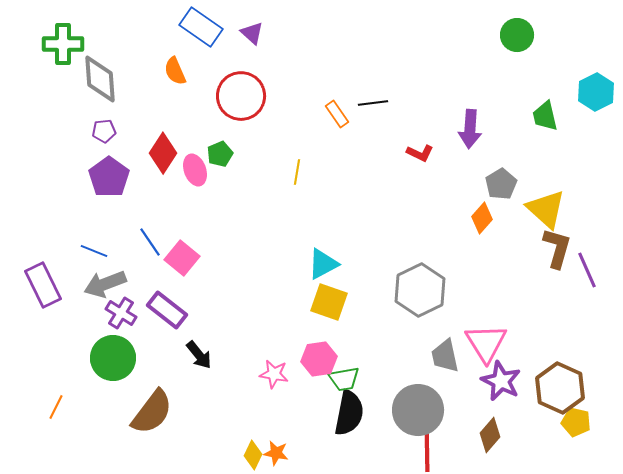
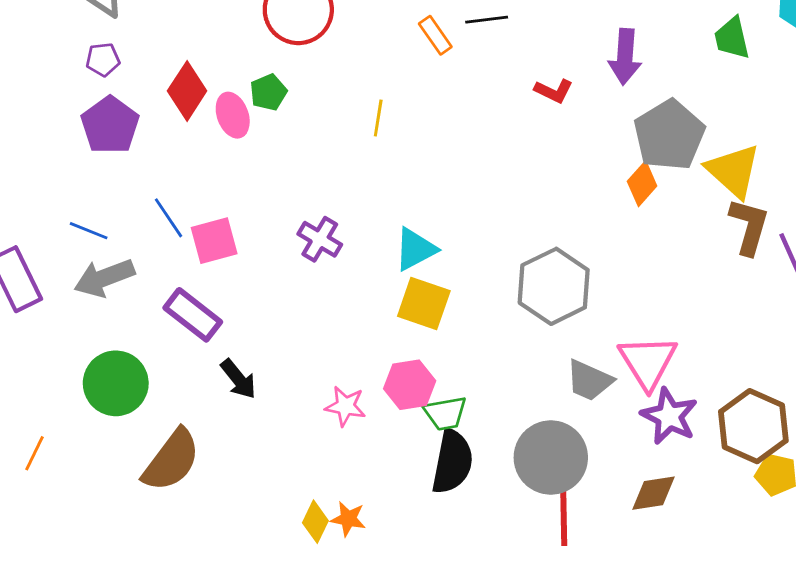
gray pentagon: (501, 184) -> (669, 135), size x1.6
pink square: (182, 258) -> (214, 241), turned 36
purple cross: (121, 313) -> (320, 239), moved
gray trapezoid: (445, 356) -> (589, 380), turned -54
brown diamond: (490, 435) -> (654, 493), turned 40

